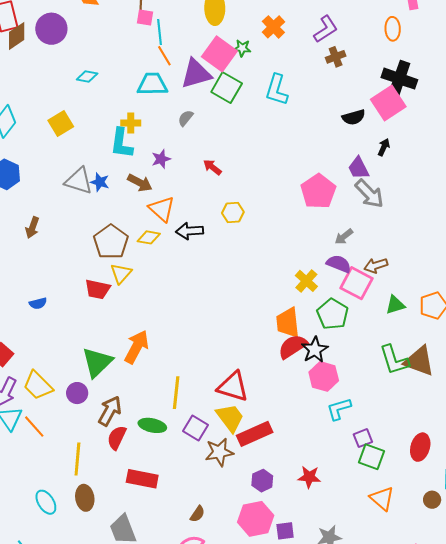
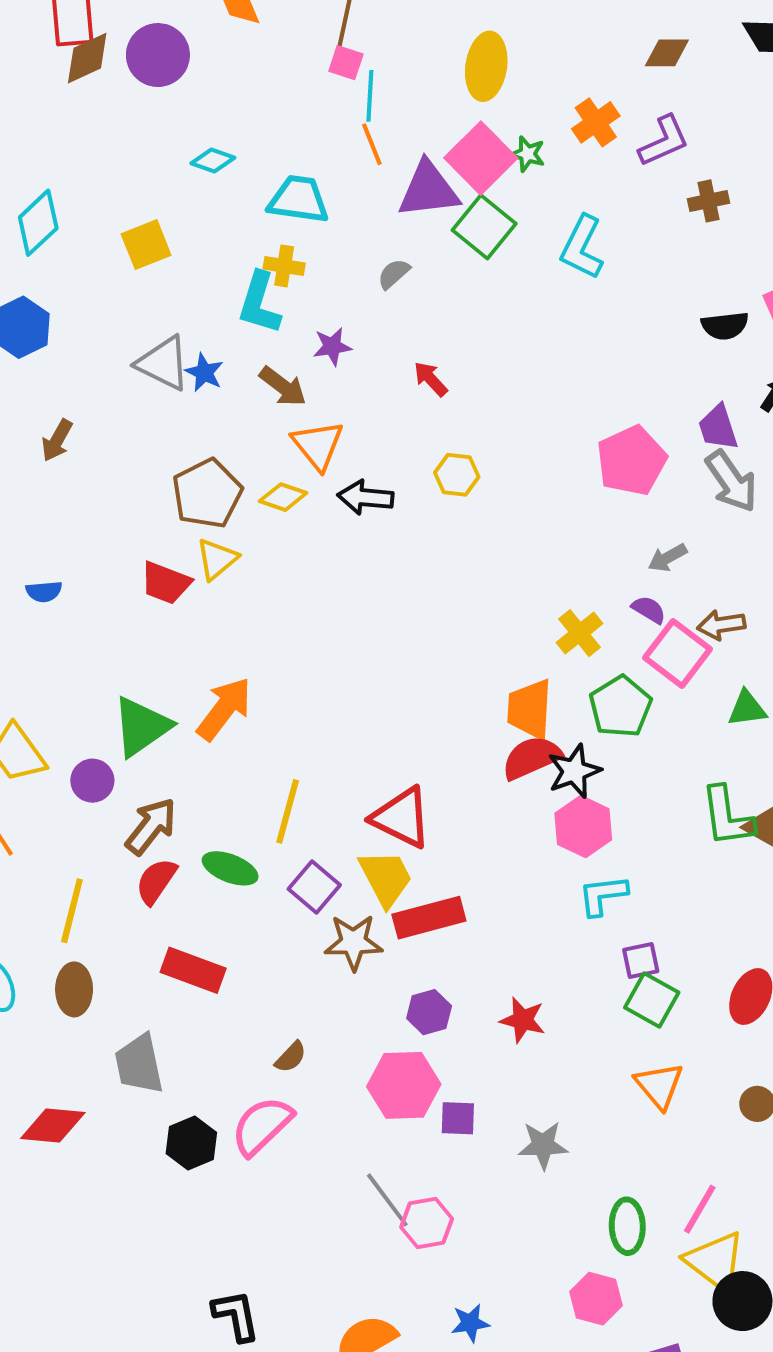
purple L-shape: (326, 29) -> (664, 141), moved
cyan trapezoid: (152, 84) -> (299, 199), moved
purple semicircle: (339, 264) -> (649, 610), size x0.7

